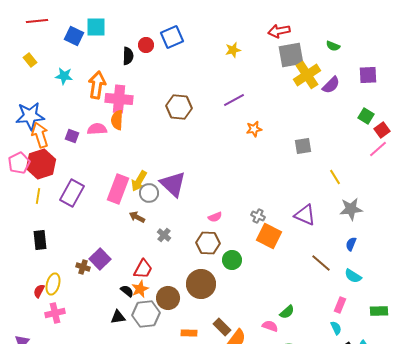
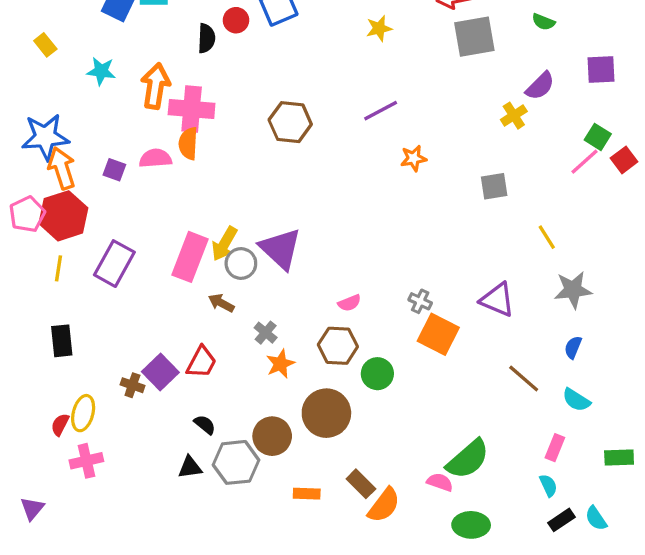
yellow cross: (307, 75) -> (514, 116), moved, size x0.6
pink line: (378, 149) -> (585, 162), moved
red trapezoid: (143, 269) -> (201, 362), moved
orange star: (140, 289) -> (280, 364), moved
green semicircle: (287, 312) -> (468, 459), size x1.8

